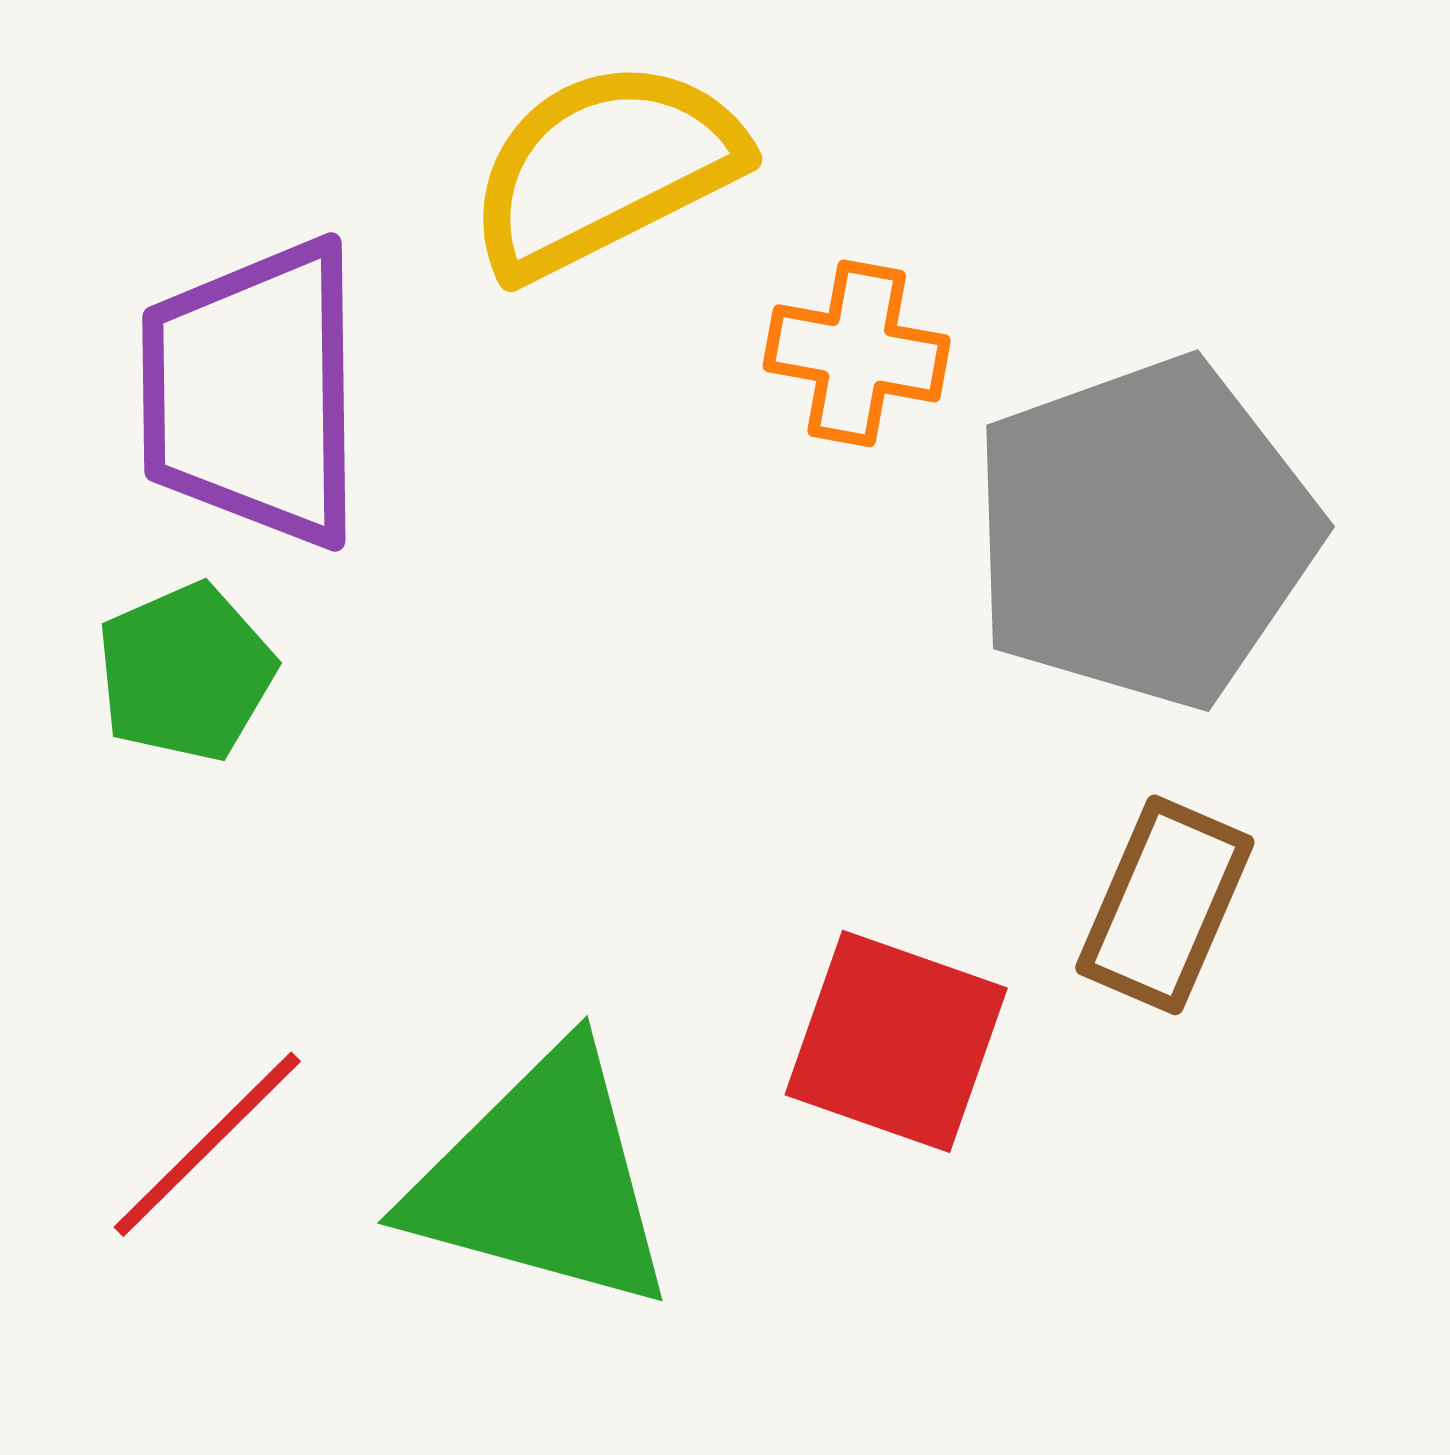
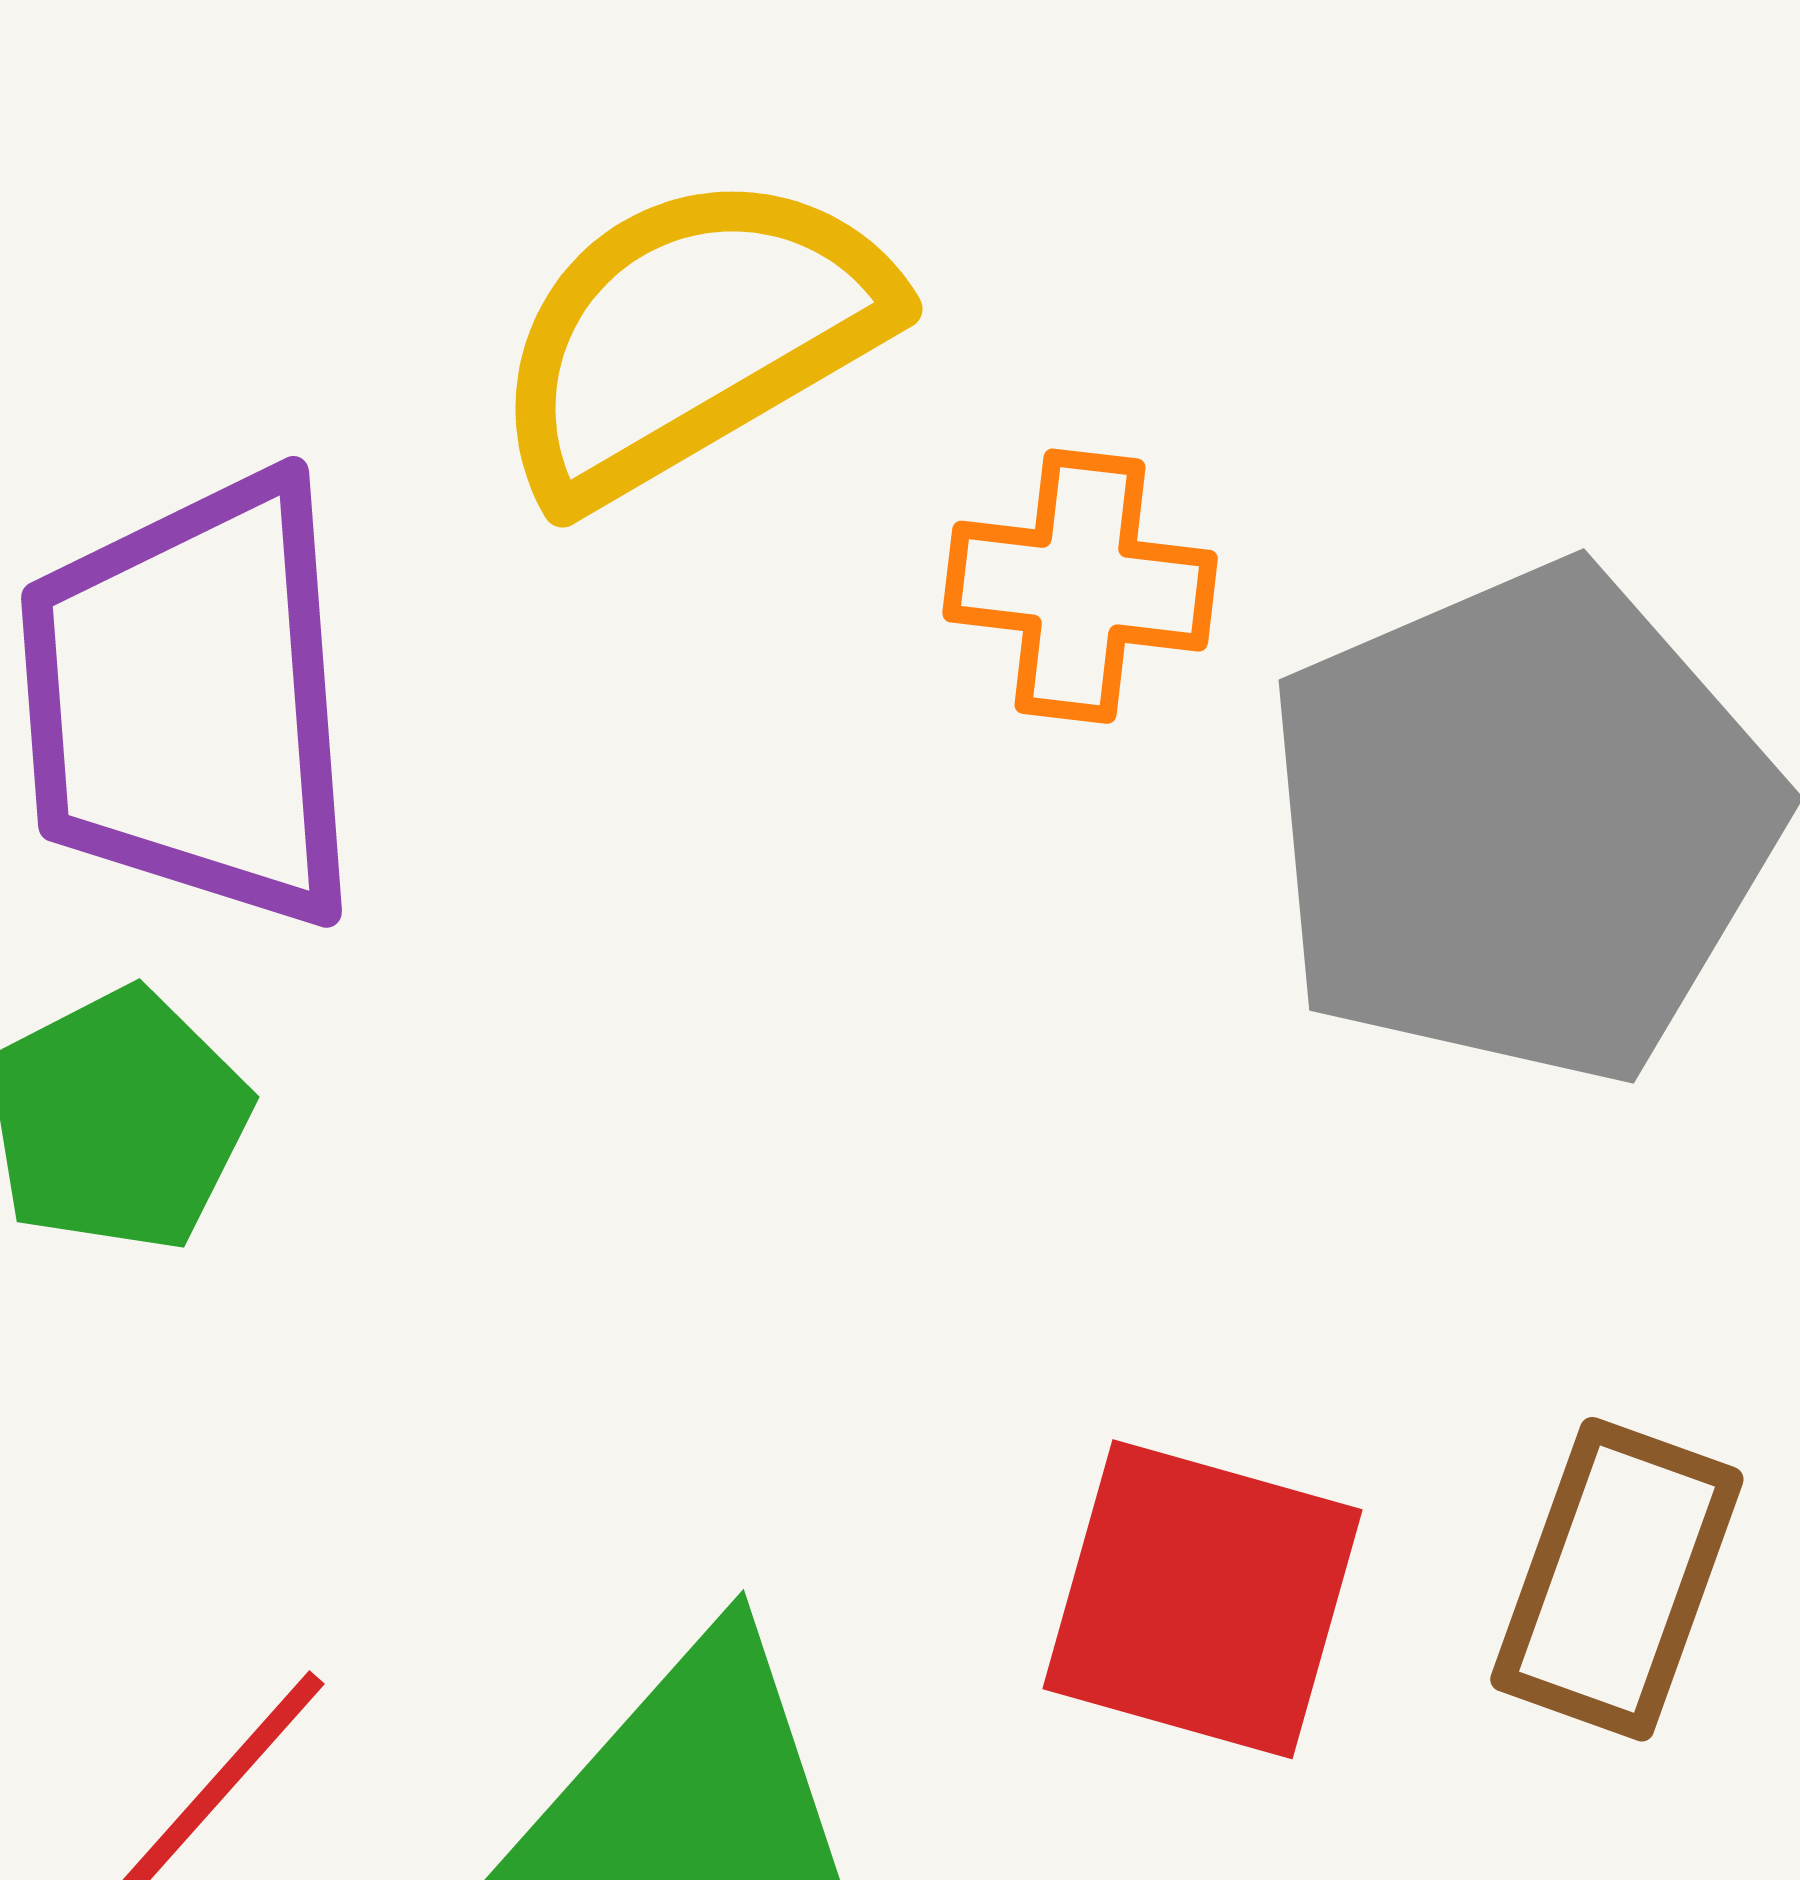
brown rectangle: (1165, 905) -> (1617, 1579), moved

